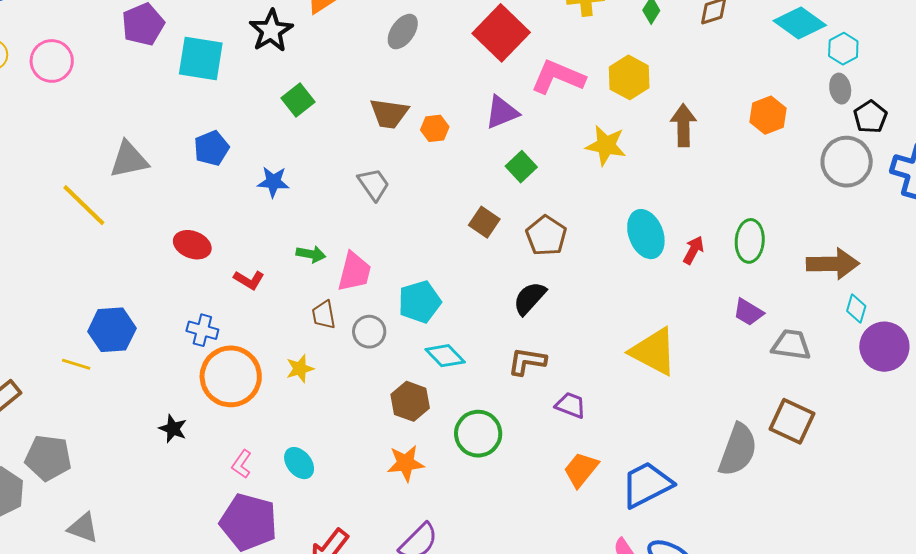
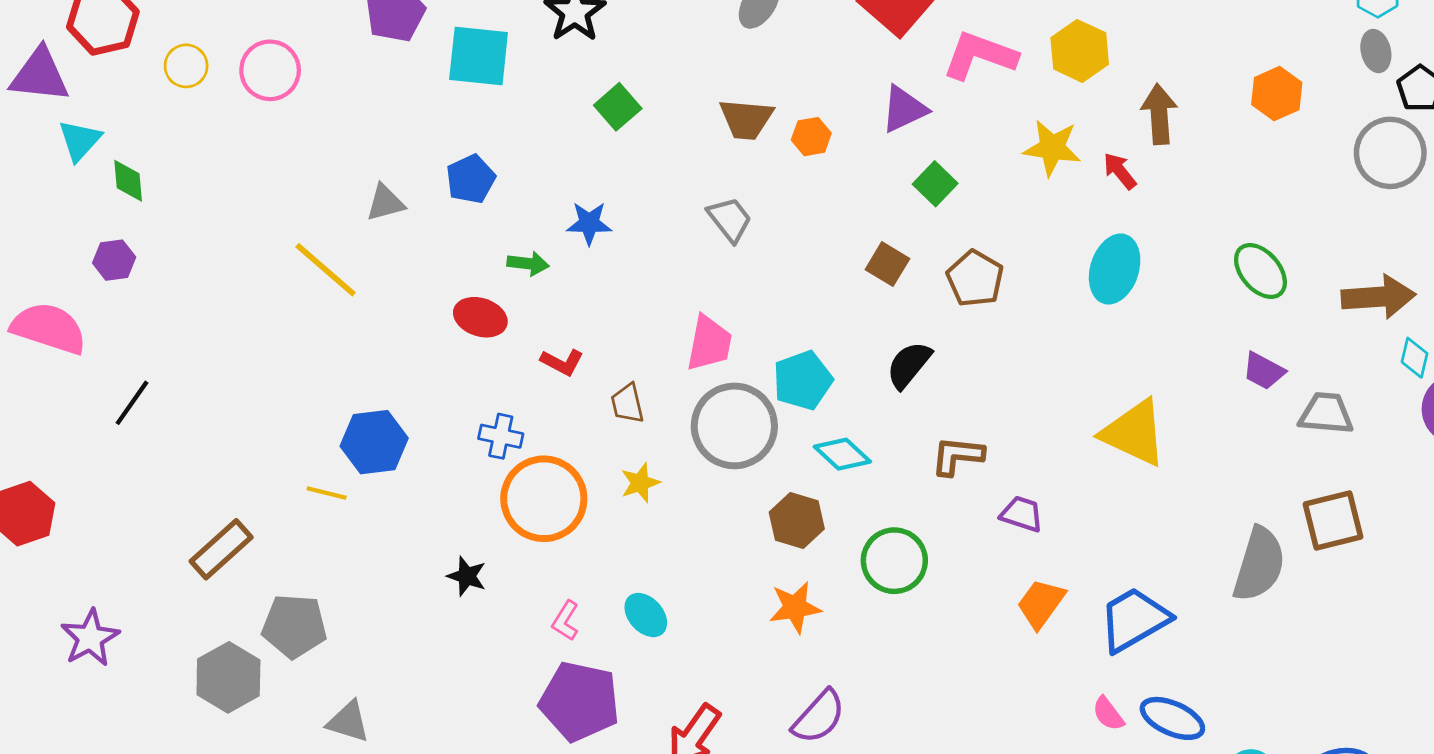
blue pentagon: (211, 148) -> (471, 179), moved
gray triangle: (129, 160) -> (385, 203), size x0.7
cyan ellipse: (646, 234) -> (1115, 269), turned 42
green ellipse: (750, 241) -> (1260, 271), turned -42
red arrow: (693, 250) -> (1120, 171), moved, turned -64
green arrow: (311, 254) -> (528, 264), moved
black semicircle: (530, 298) -> (909, 365), moved
brown trapezoid: (324, 315) -> (627, 403), moved
gray circle: (369, 332) -> (734, 426), size x1.8
brown square: (792, 421) -> (1333, 520), turned -36

